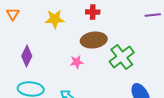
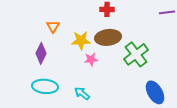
orange triangle: (13, 14) -> (53, 26), moved
yellow star: (55, 19) -> (81, 40), moved

